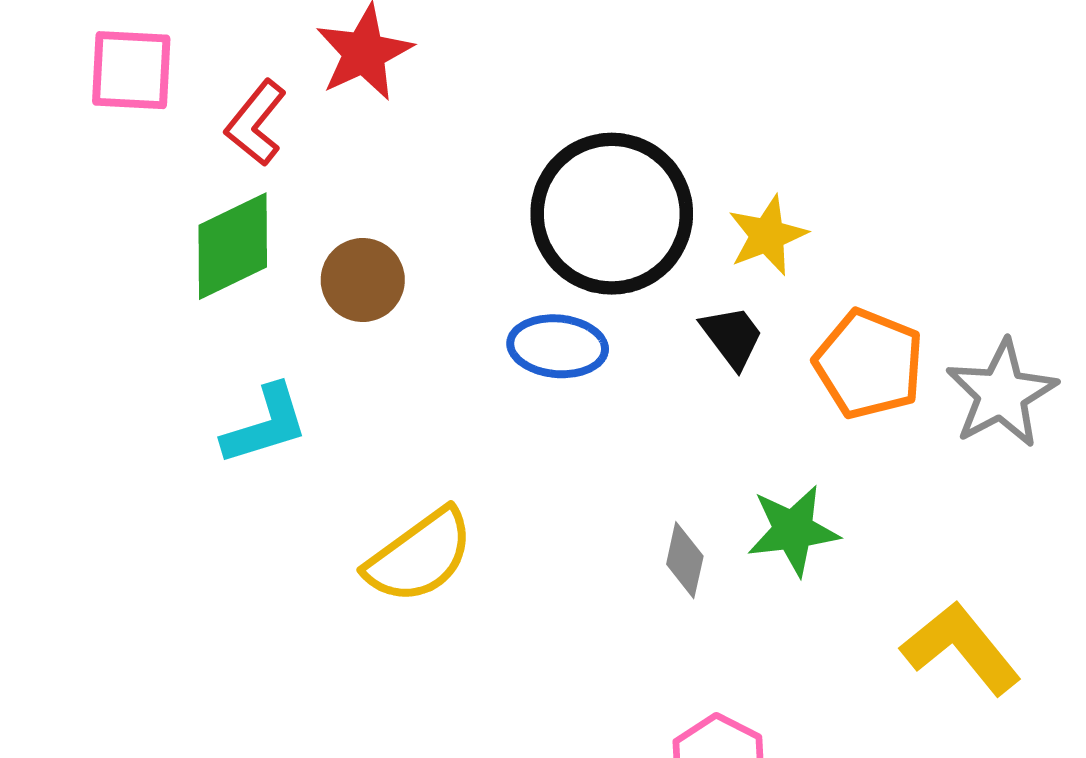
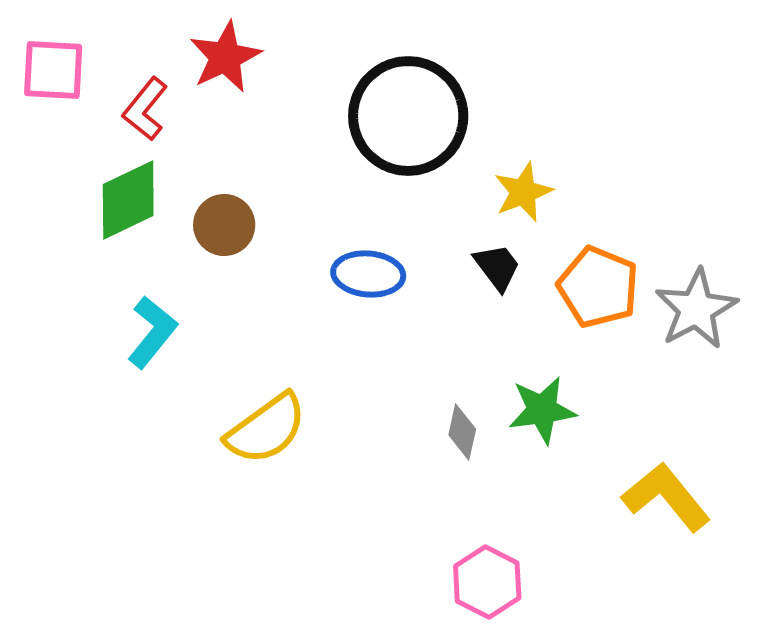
black circle: (612, 214) -> (408, 116), moved
cyan L-shape: (265, 425) -> (152, 332), turned -34

